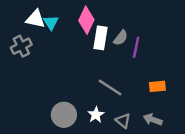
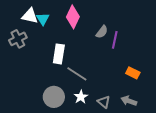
white rectangle: (101, 38) -> (59, 54), moved
orange rectangle: (157, 86) -> (133, 73), turned 32
gray line: (110, 88) -> (77, 74), moved

